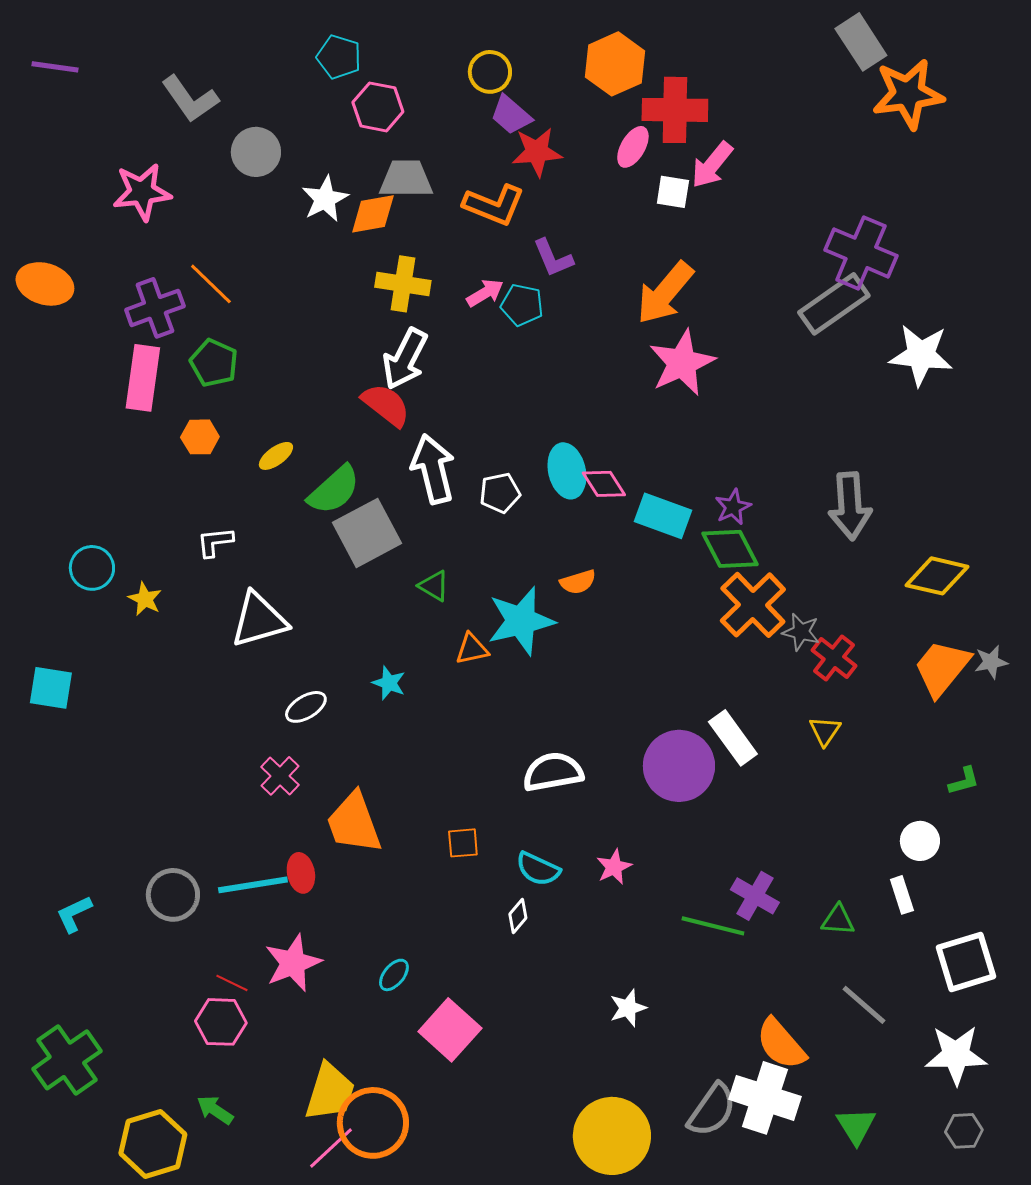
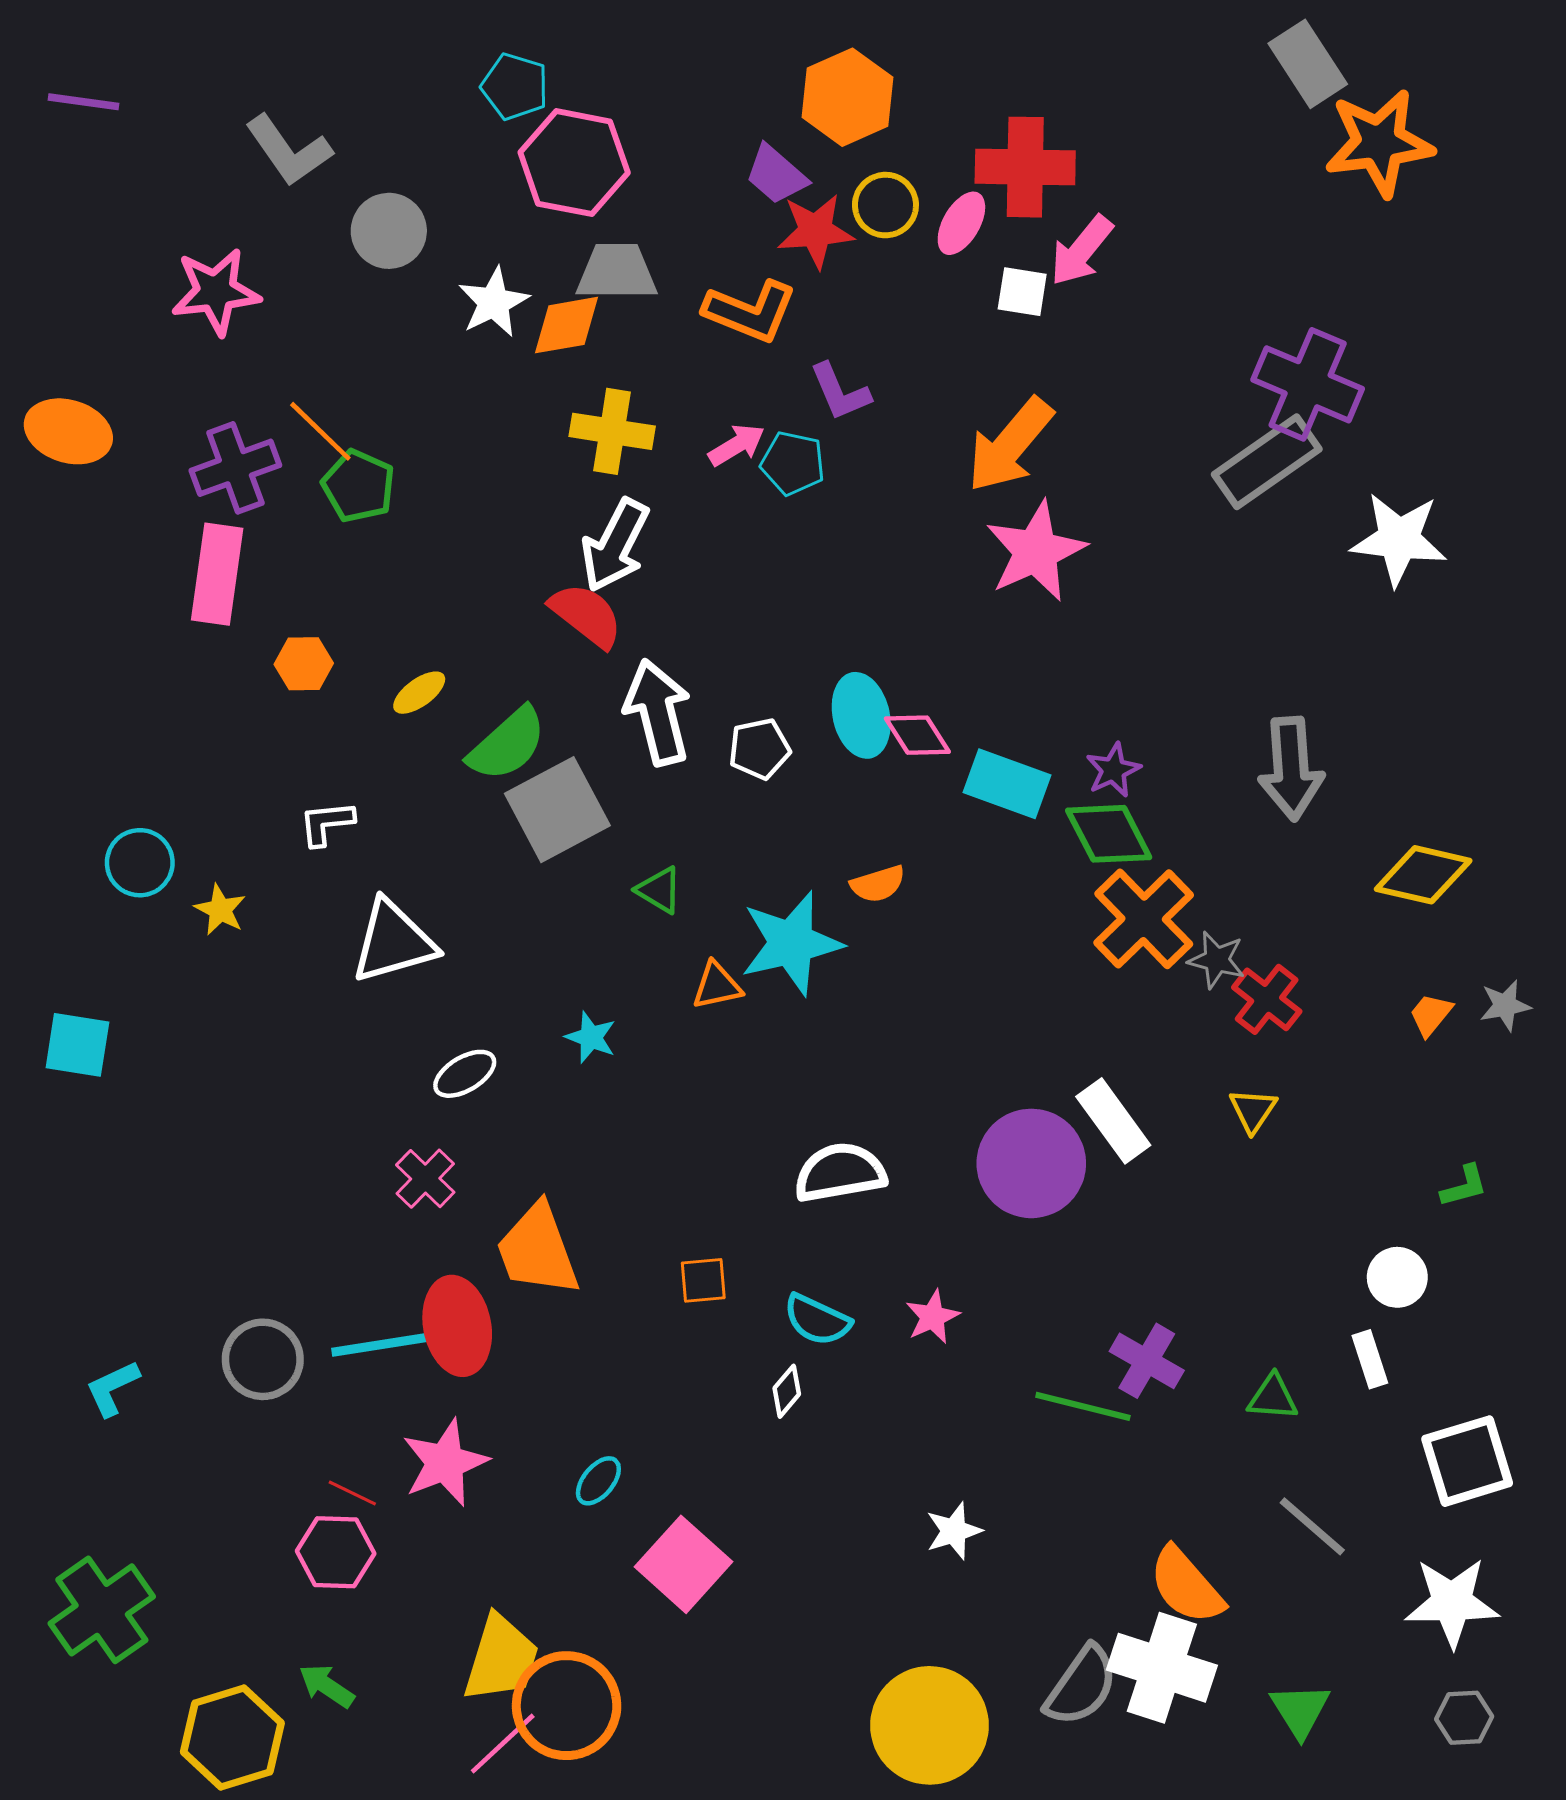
orange hexagon: (615, 64) -> (847, 97), moved
yellow circle: (490, 72) -> (885, 205), moved
pink hexagon: (378, 107) -> (574, 163), size x1.4
green pentagon: (214, 363) -> (358, 486), moved
orange trapezoid: (942, 668) -> (1431, 1015), size x0.5
red ellipse: (301, 873) -> (457, 1326), size x1.6

